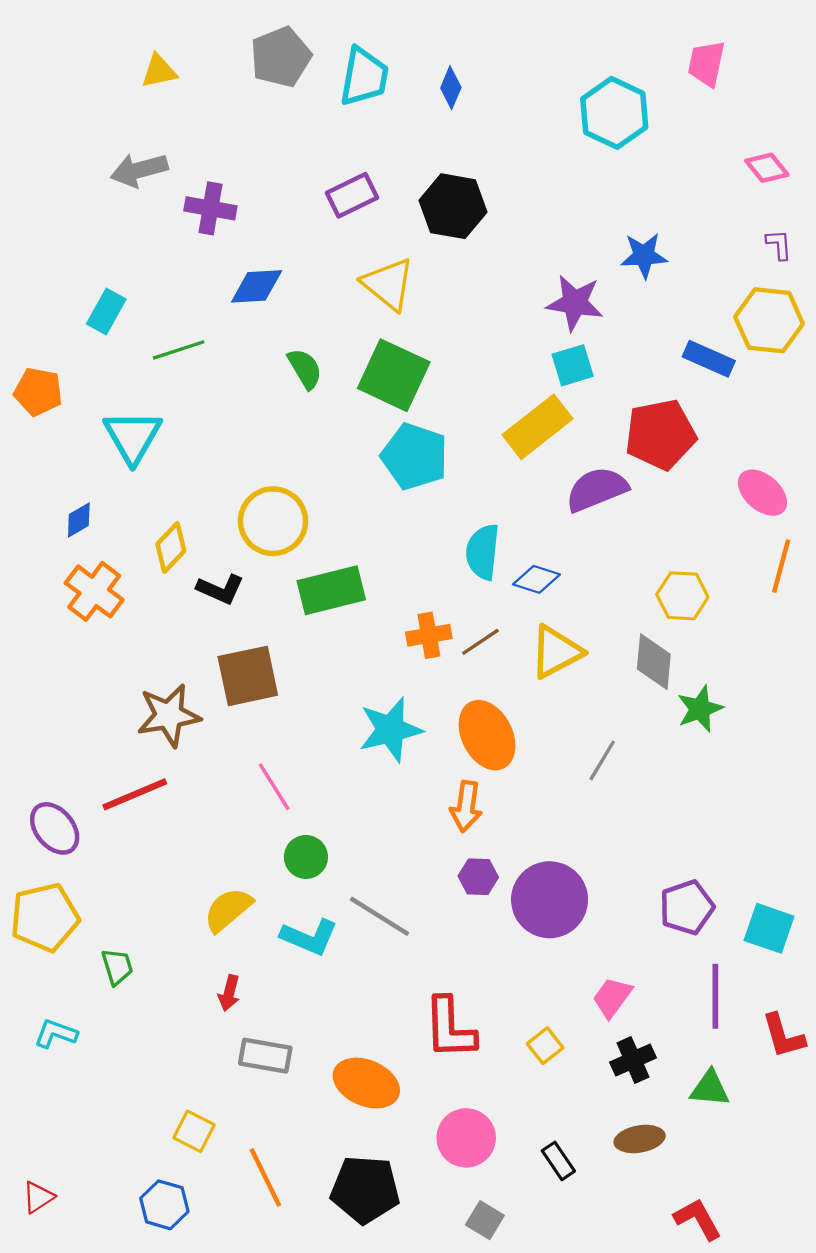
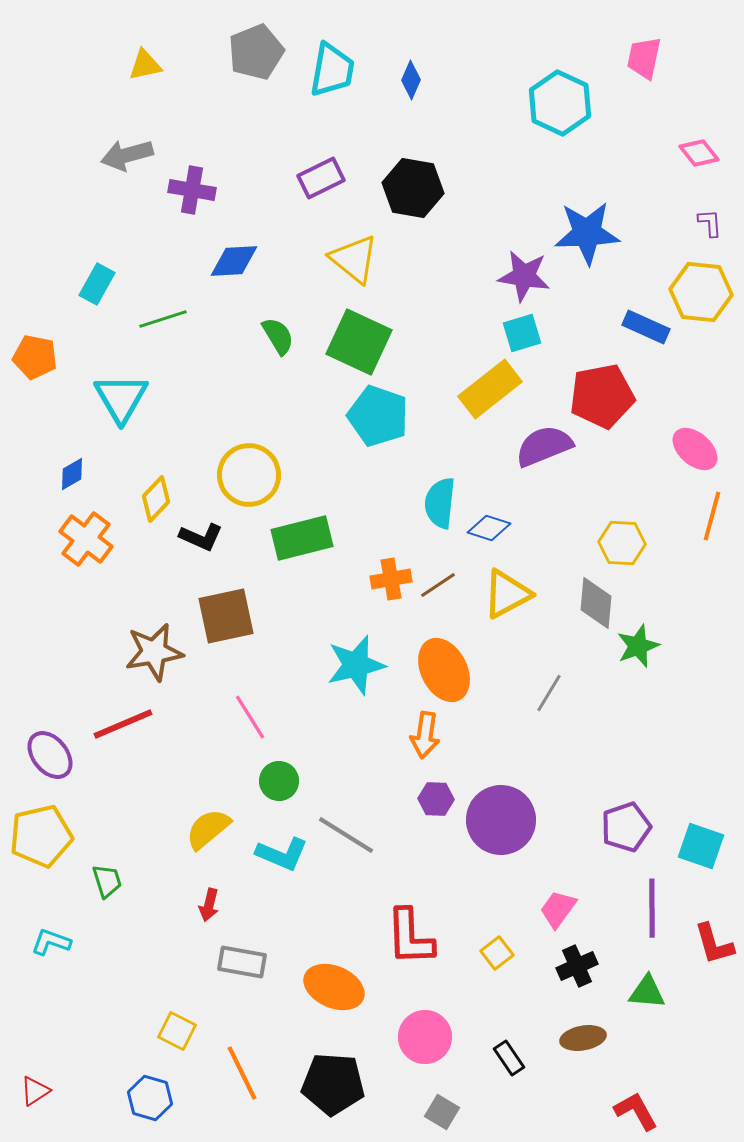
blue star: (644, 256) -> (587, 233), size x1.5

